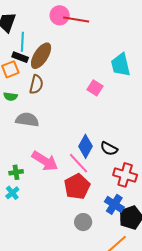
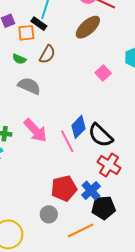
brown ellipse: (41, 56) -> (88, 27), moved
black semicircle: (109, 149) -> (100, 135), size x1.5
red pentagon: (77, 186) -> (64, 188), moved
gray circle: (83, 222) -> (49, 214), moved

